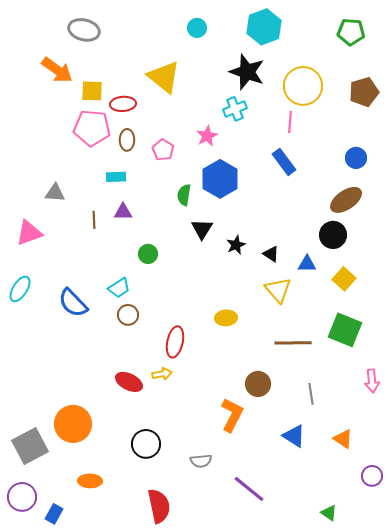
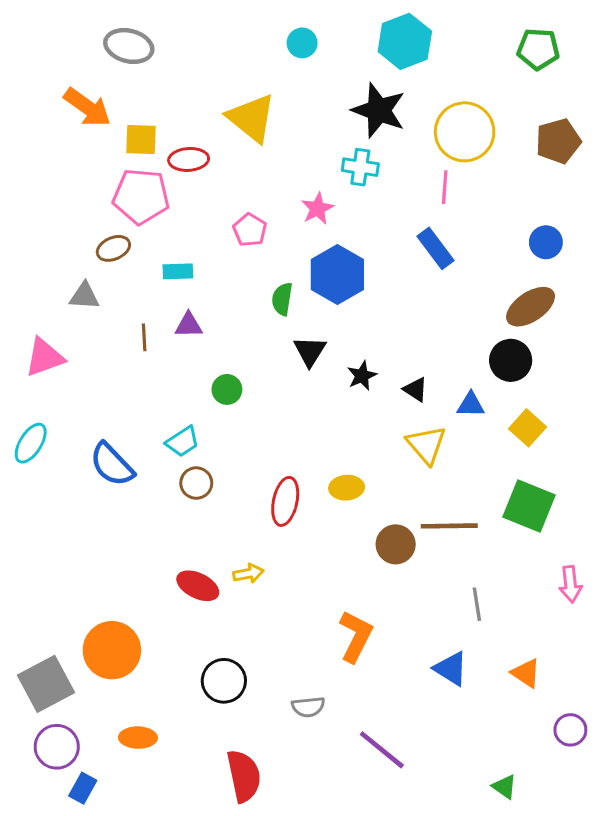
cyan cross: (235, 109) -> (360, 167), turned 30
brown ellipse: (127, 140) -> (113, 248), moved, turned 65
red ellipse: (175, 342) -> (285, 501), moved
brown circle: (258, 384) -> (396, 544), moved
purple circle: (22, 497) -> (57, 747), moved

